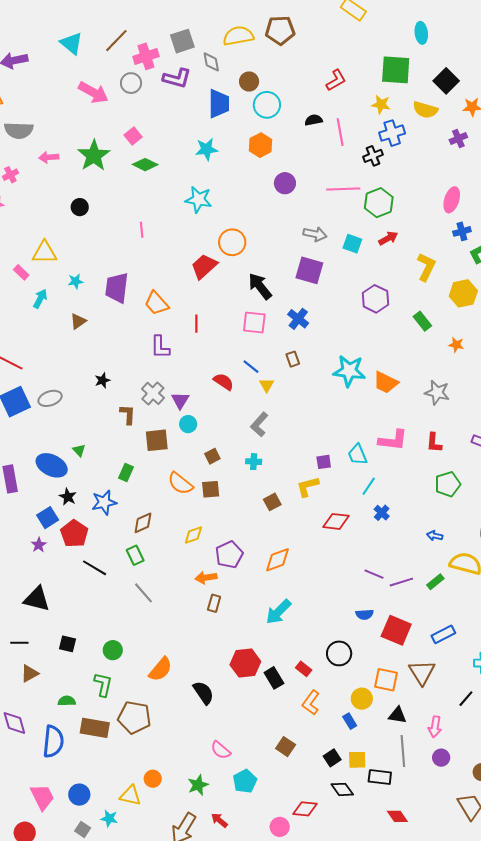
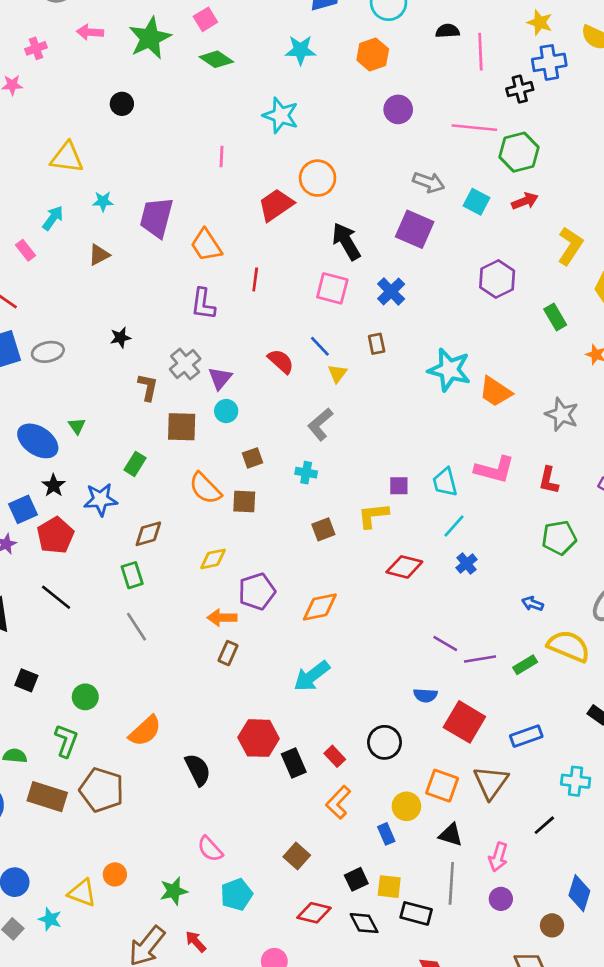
pink line: (142, 230) -> (222, 157), moved
pink rectangle: (21, 272) -> (26, 250), moved
black line: (95, 568) -> (56, 597), moved
red diamond: (305, 809) -> (314, 913), moved

